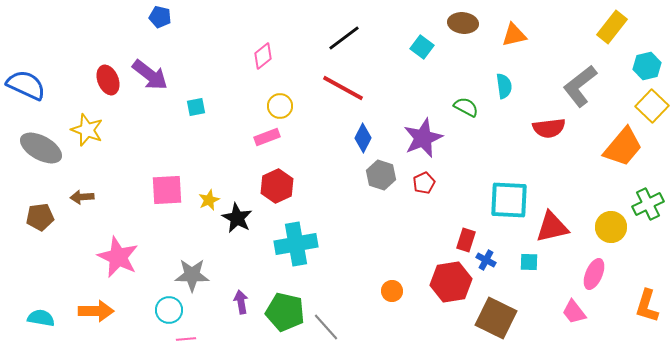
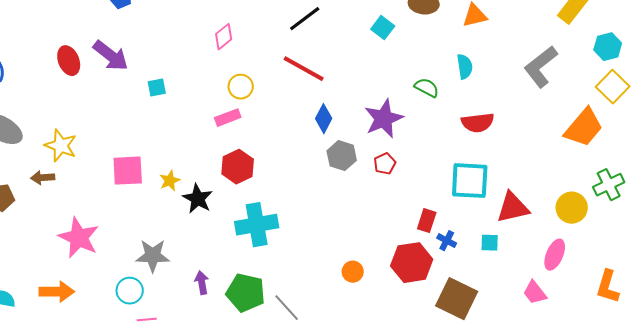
red semicircle: (549, 128) -> (478, 123), moved
yellow star: (87, 130) -> (61, 146), moved

